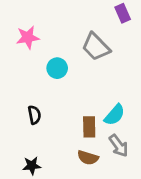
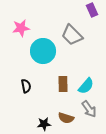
cyan circle: (57, 68) -> (43, 51), size x1.6
brown rectangle: (89, 127) -> (63, 84), moved
black star: (32, 166) -> (44, 124), moved

